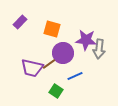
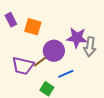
purple rectangle: (20, 22) -> (11, 20), turned -72
orange square: (52, 29) -> (33, 27), moved

